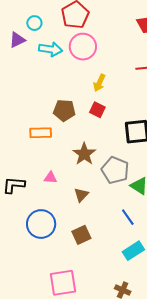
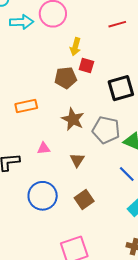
brown pentagon: (64, 110) -> (66, 78), moved
red square: (97, 110) -> (86, 66), moved

